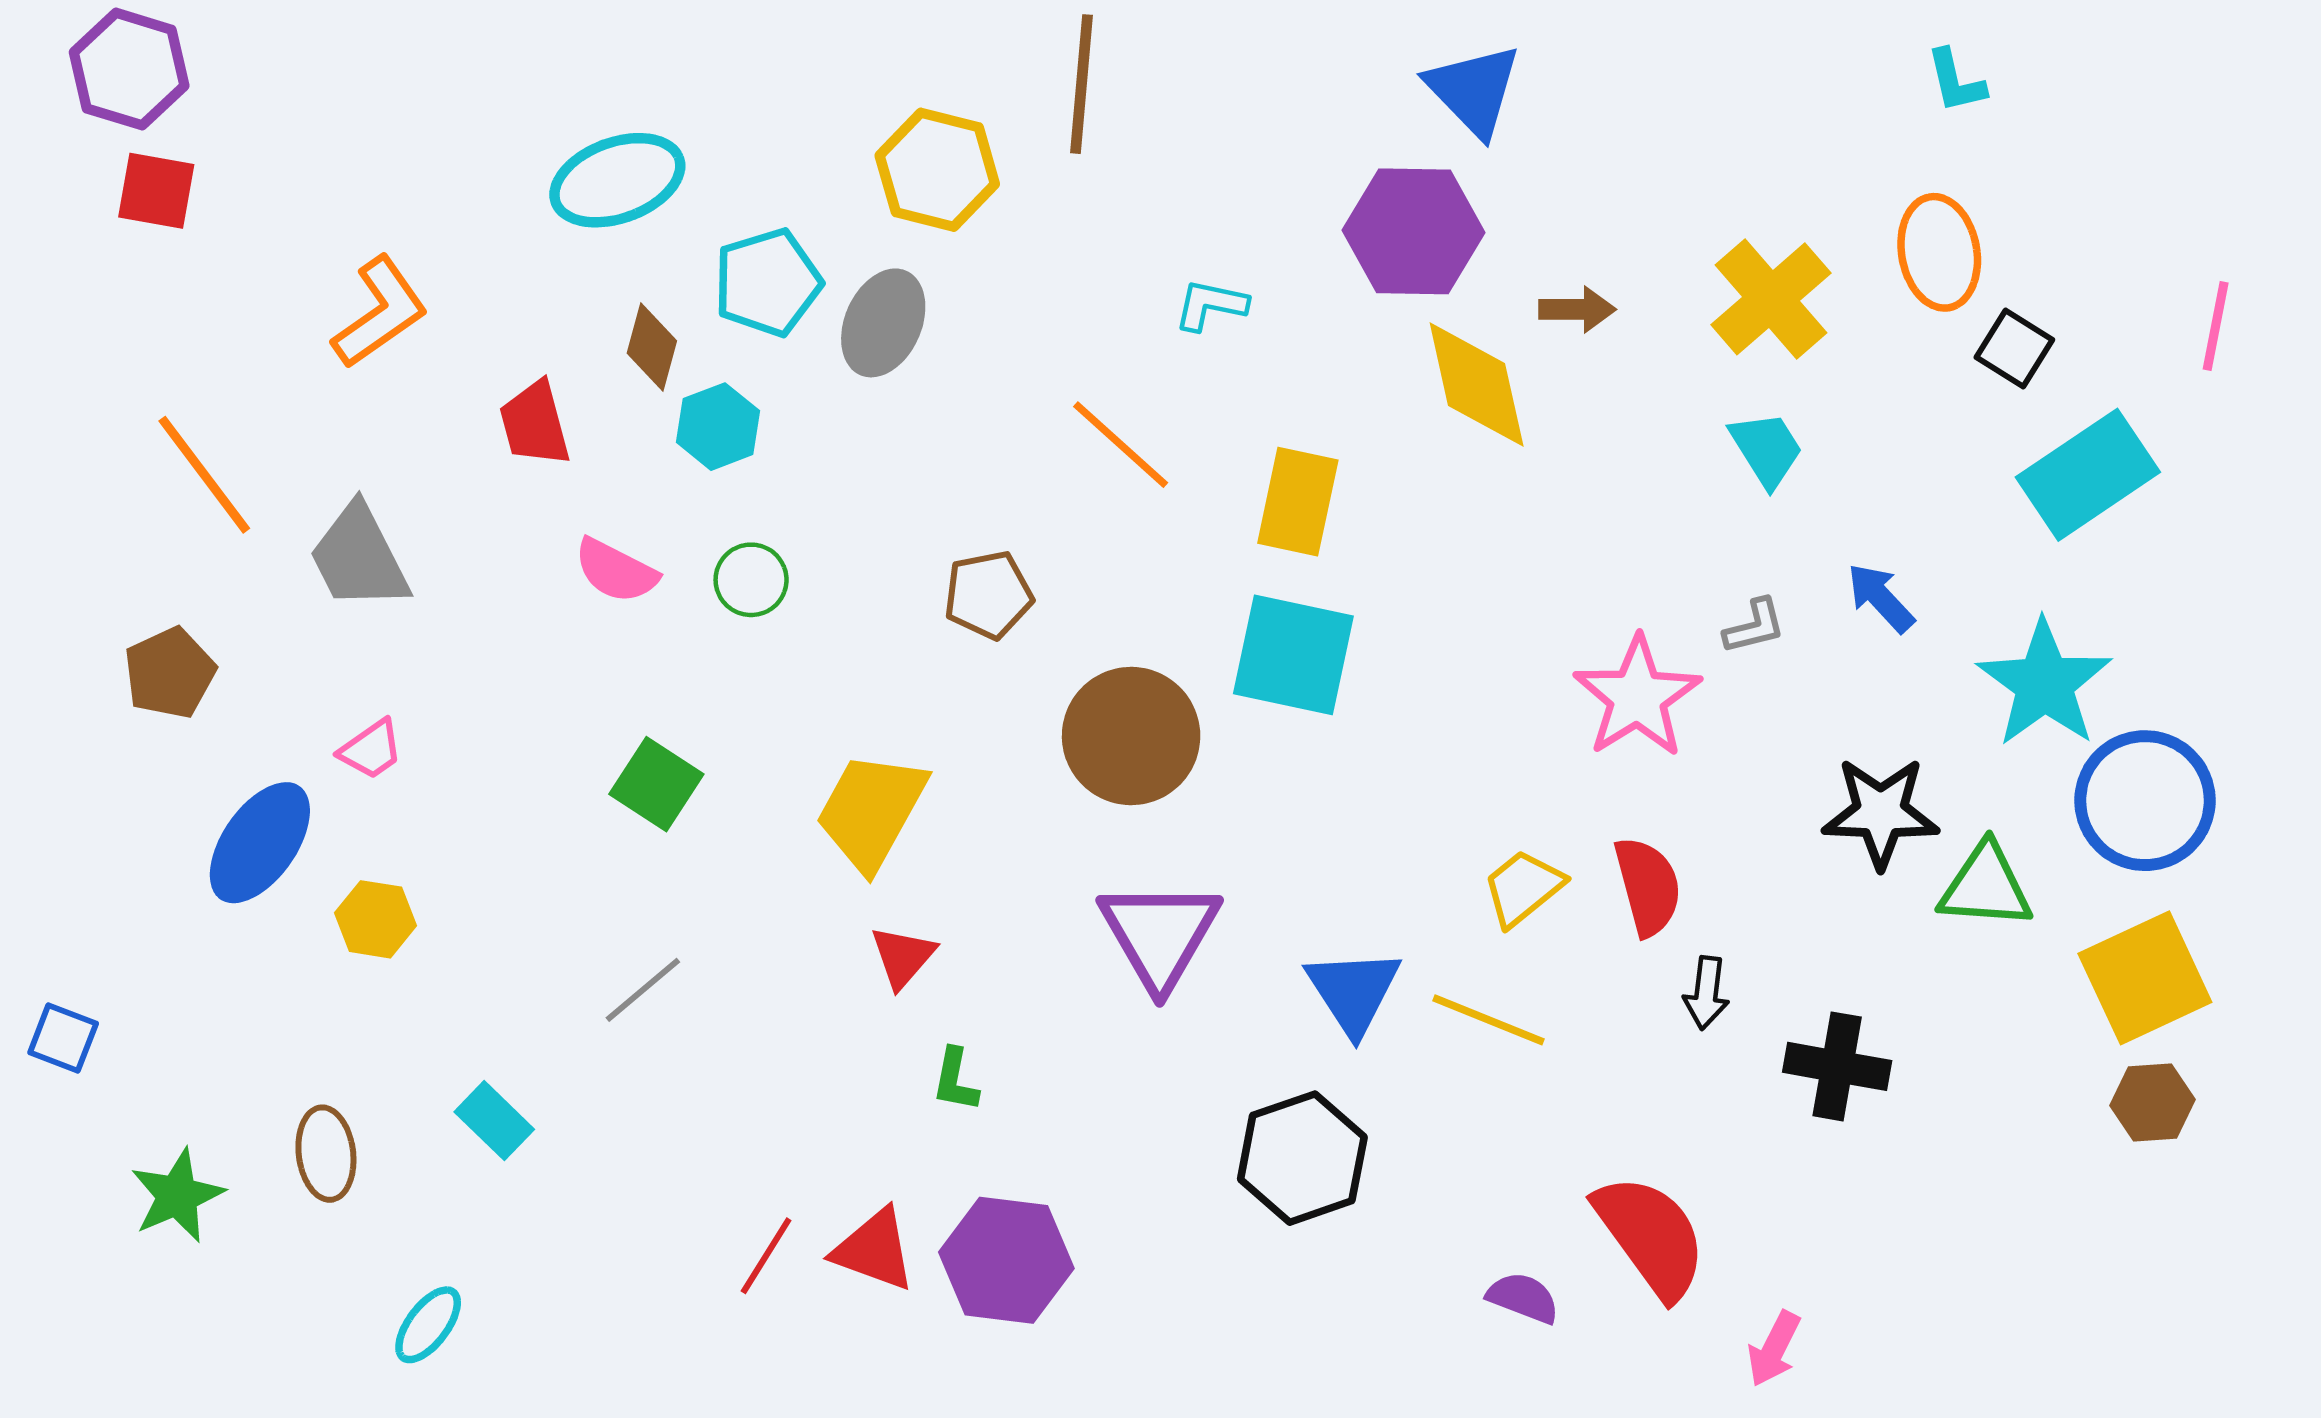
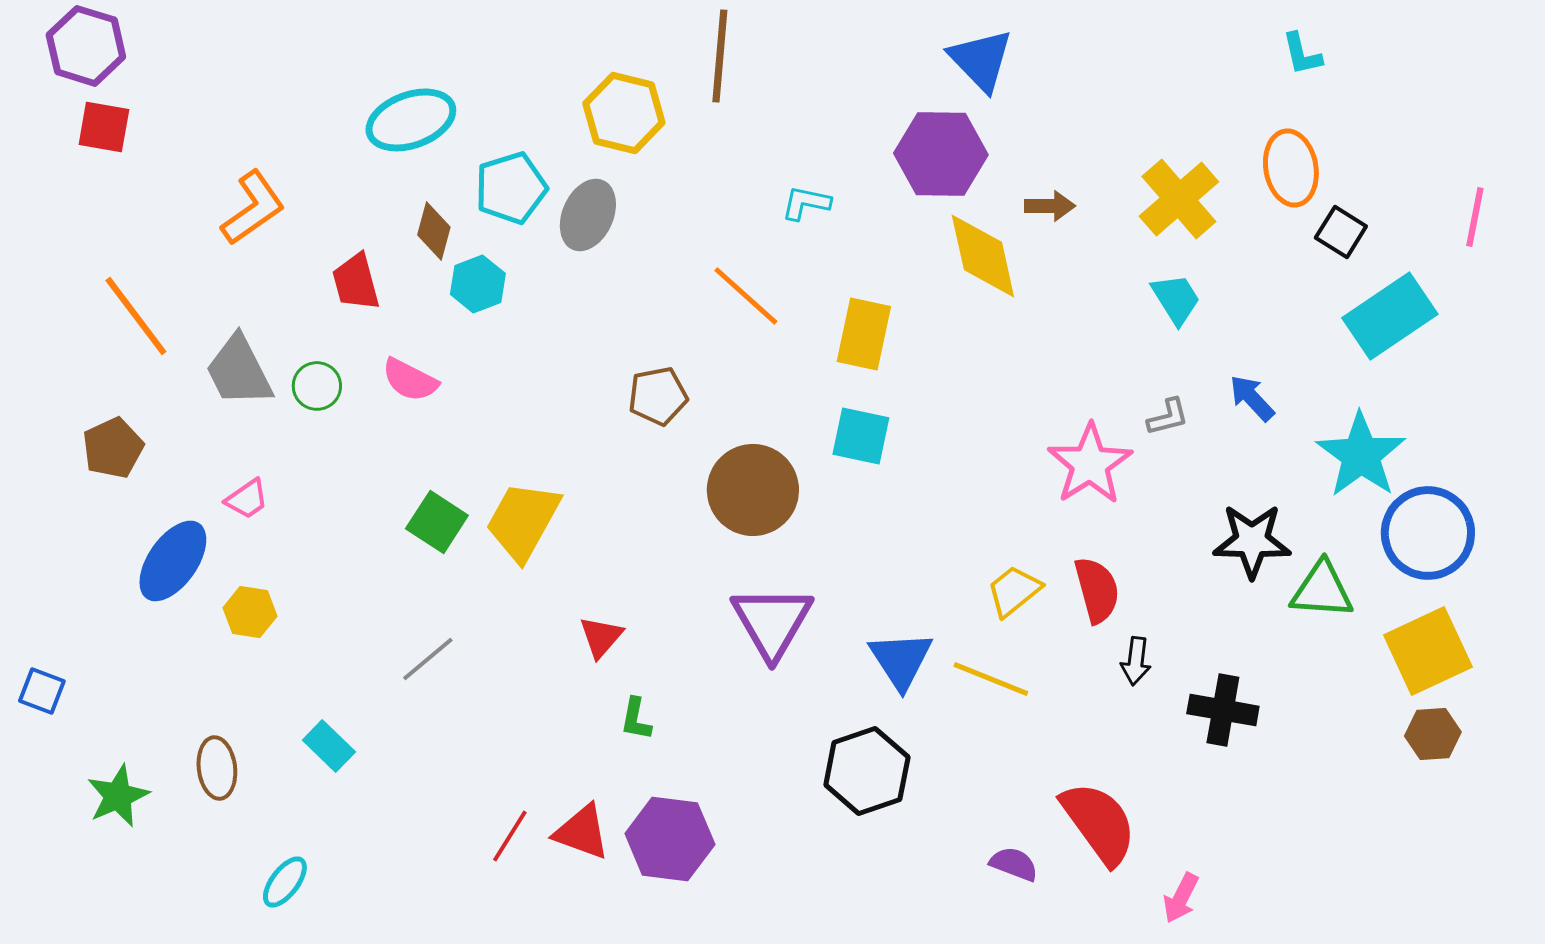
green circle: (751, 580) -> (317, 386), moved
cyan square: (1293, 655) -> (861, 436), size x0.7
yellow trapezoid: (871, 811) -> (523, 521), moved

